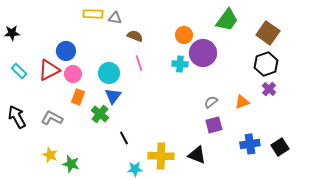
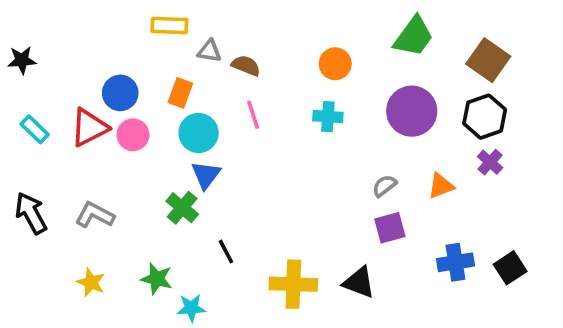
gray triangle: (115, 18) -> (210, 51), moved
purple circle: (203, 53) -> (412, 111), moved
orange rectangle: (78, 97) -> (180, 93), moved
green star: (71, 164) -> (157, 279), moved
cyan star: (135, 169) -> (191, 308), moved

